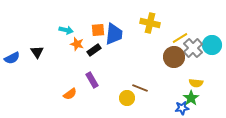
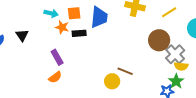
orange square: (98, 30) -> (74, 13), moved
yellow line: (180, 38) -> (169, 12), moved
gray cross: (193, 48) -> (175, 54), moved
black rectangle: (94, 50) -> (79, 33), turned 32
purple rectangle: (92, 80) -> (57, 57), moved

